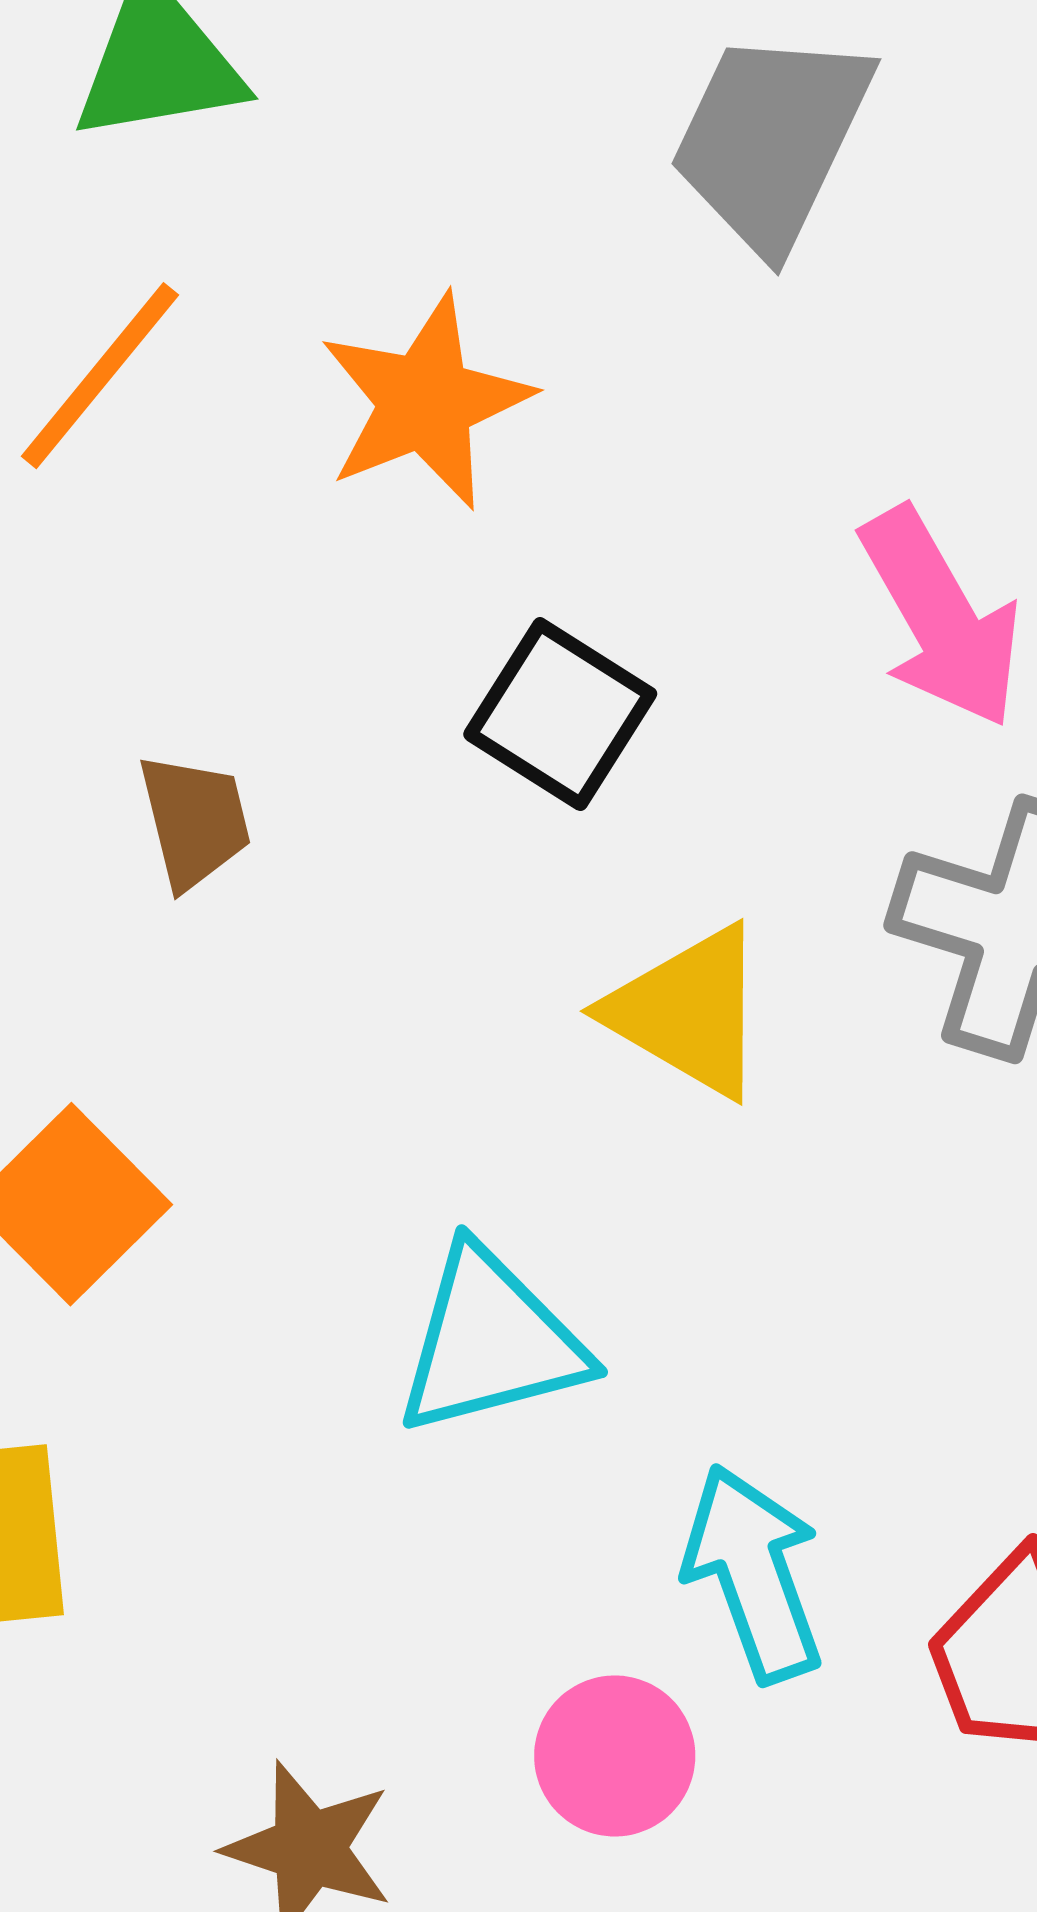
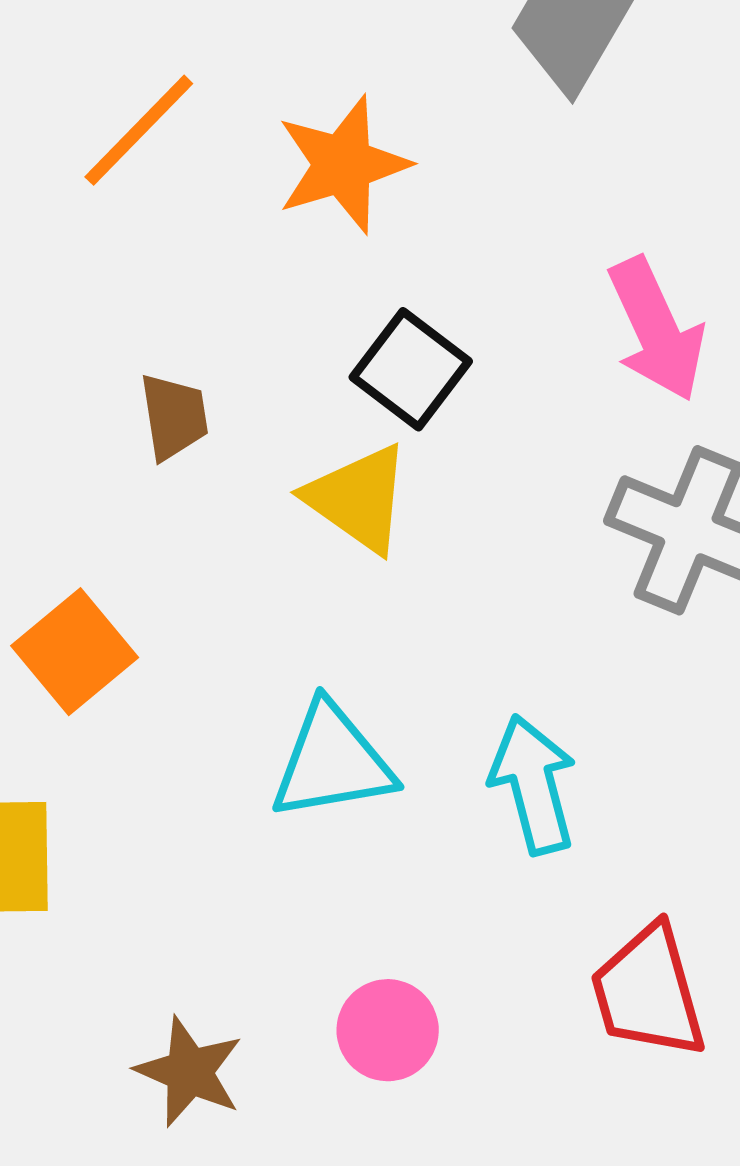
yellow triangle: (688, 1012) -> (358, 498), moved
cyan arrow: (753, 1573) -> (533, 784), moved

